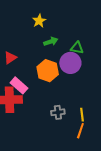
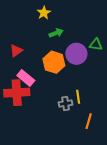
green triangle: (77, 48) -> (96, 45), moved
yellow line: (82, 115) -> (78, 97), moved

